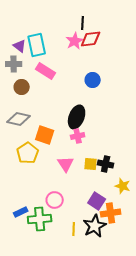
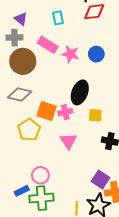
pink star: (75, 41) -> (70, 54), moved, turned -30
cyan rectangle: (37, 45) -> (58, 18), moved, size x0.6
brown circle: (22, 87) -> (23, 61), size x1.6
pink cross: (78, 136) -> (65, 112), moved
yellow square: (91, 164) -> (95, 115), moved
pink circle: (55, 200) -> (40, 175), moved

